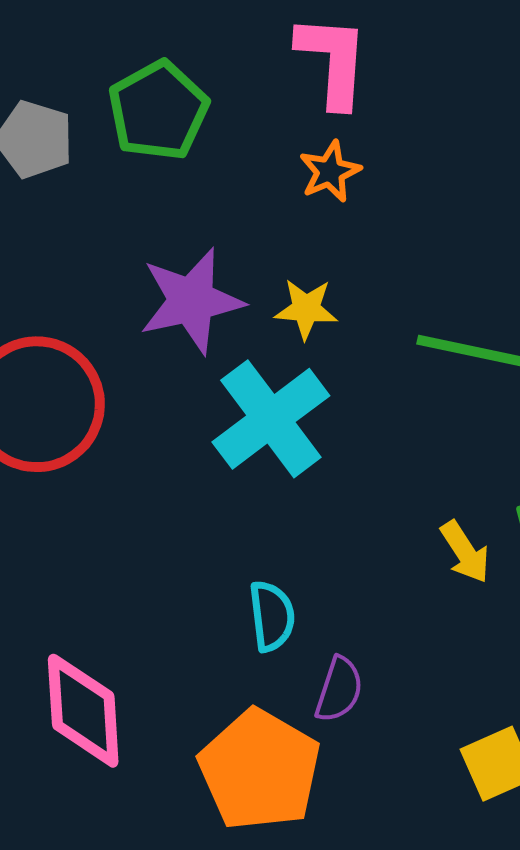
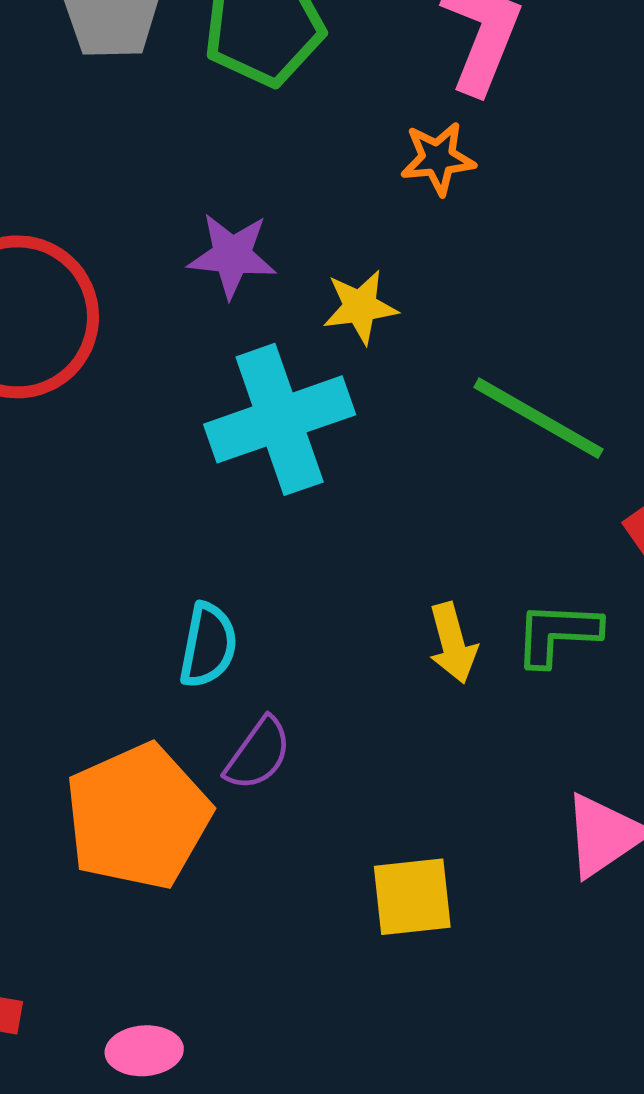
purple star: (191, 301) -> (232, 255), size x0.7
yellow star: (306, 309) -> (360, 307), turned -30

